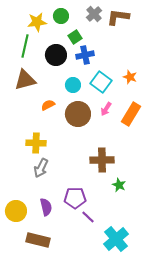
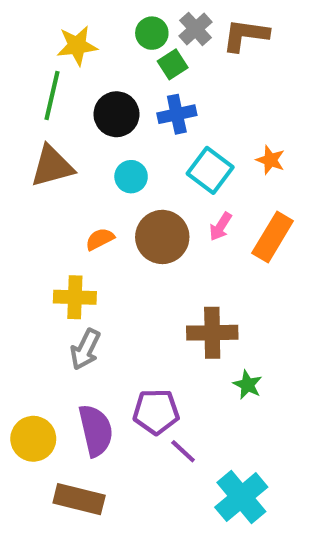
green circle: (61, 16) -> (152, 33), moved
green square: (75, 37) -> (173, 64), moved
cyan circle: (73, 85) -> (131, 177), moved
orange semicircle: (48, 105) -> (100, 239), moved
purple semicircle: (46, 207) -> (96, 430), size x1.4

